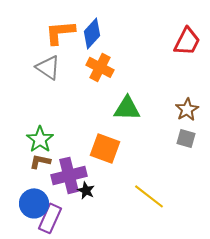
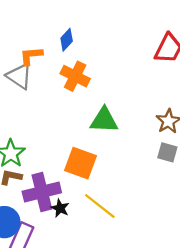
orange L-shape: (60, 32) -> (31, 56), moved, size x0.7
blue diamond: (92, 33) -> (67, 40), size x0.7
yellow line: (149, 196) -> (100, 206), moved

